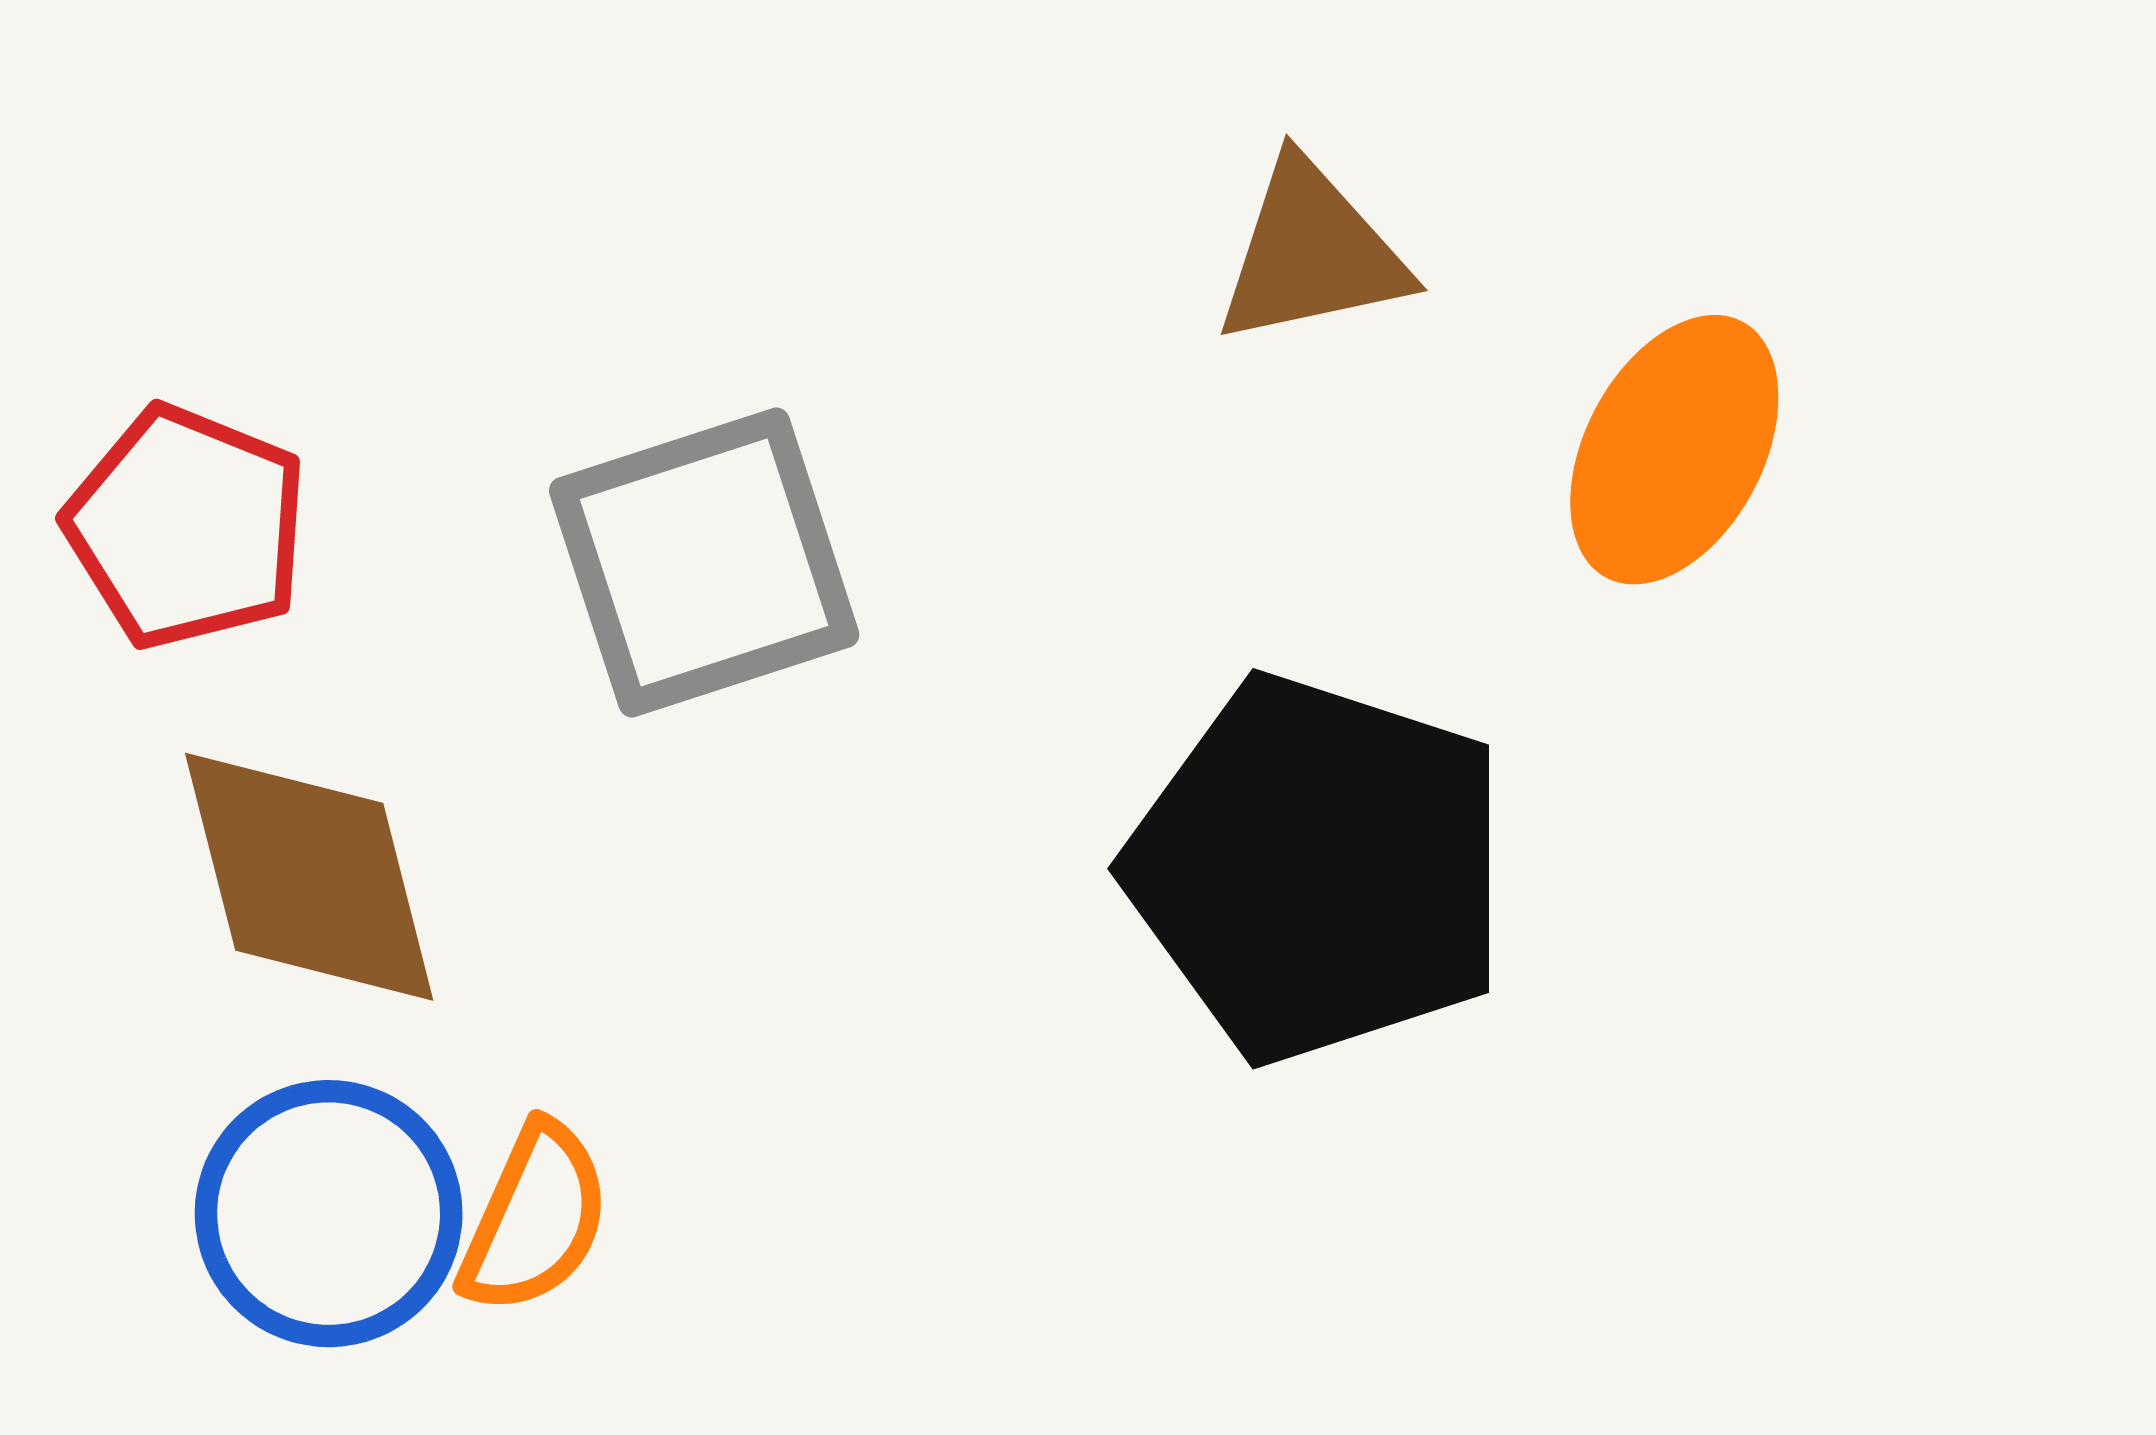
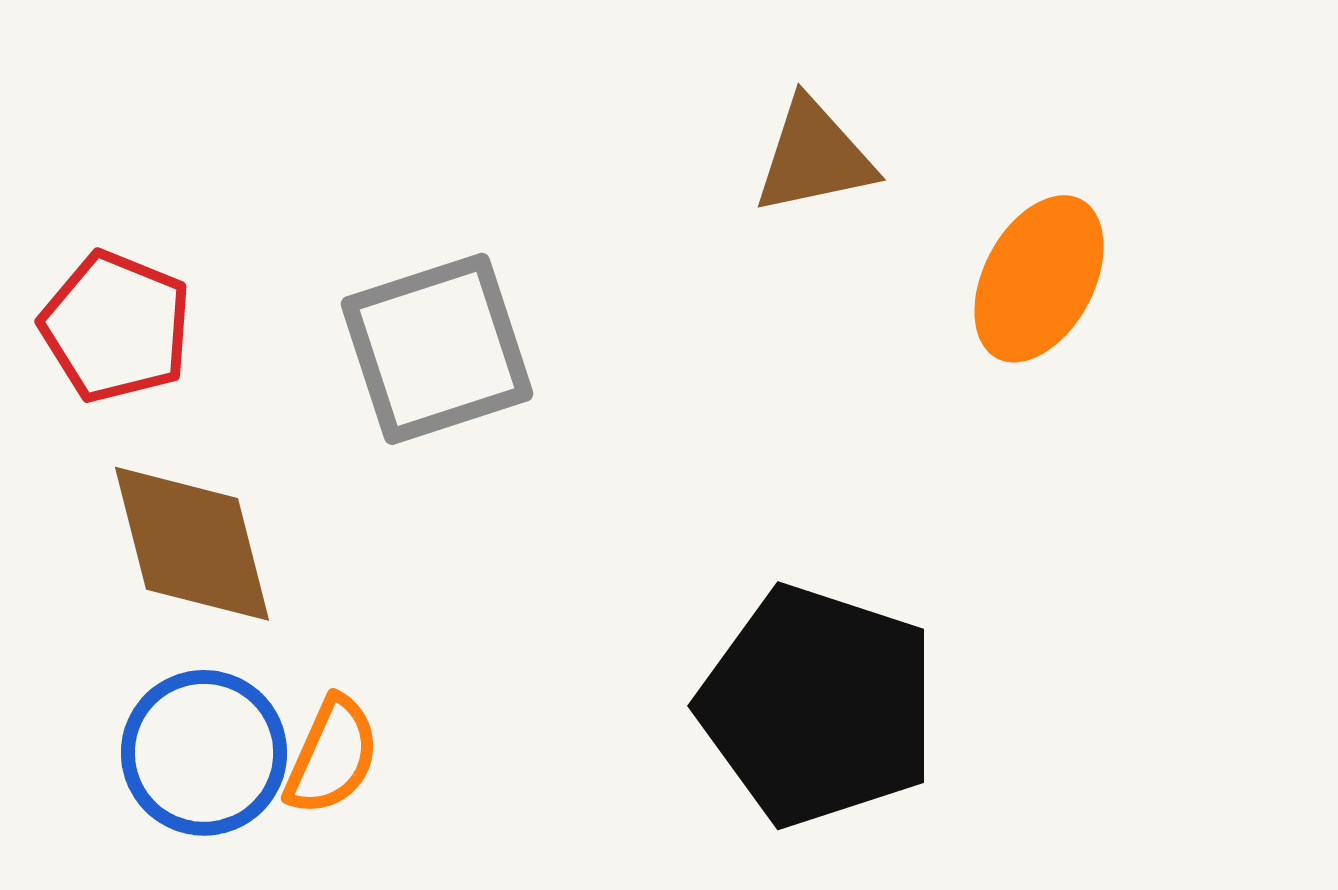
black pentagon: (1318, 869) -> (818, 706), moved

